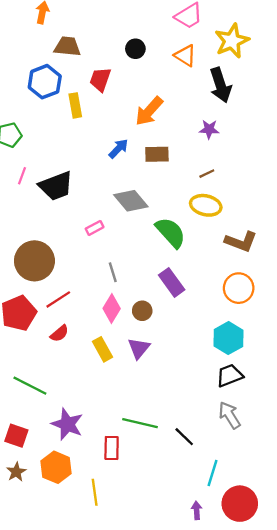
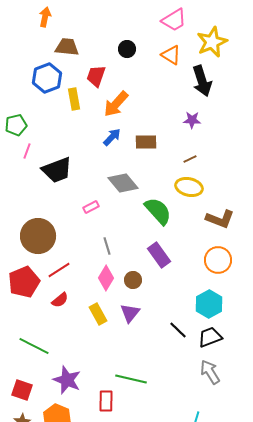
orange arrow: (149, 111) -> (116, 104), moved
pink line: (22, 176) -> (27, 151), moved
black line: (184, 437) -> (178, 330), moved

